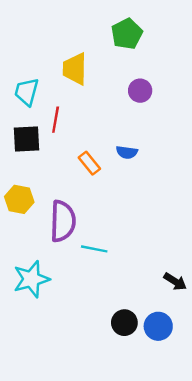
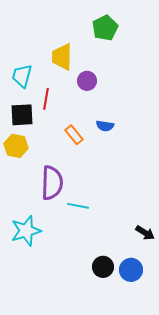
purple circle: (140, 91) -> (87, 81), moved
yellow hexagon: (19, 199) -> (16, 146), moved

